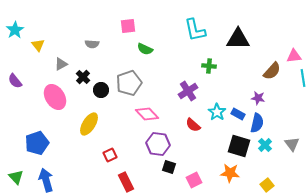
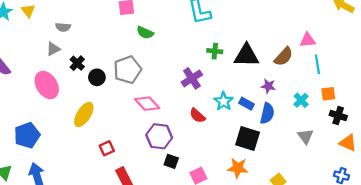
black triangle: (238, 39) -> (246, 56), moved
gray semicircle: (92, 44) -> (63, 27), moved
yellow triangle: (38, 45) -> (28, 11), moved
cyan cross: (265, 145) -> (301, 100), moved

